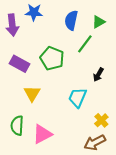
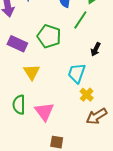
yellow cross: (101, 120) -> (87, 95), moved
pink triangle: (42, 134) -> (44, 112), turned -35

